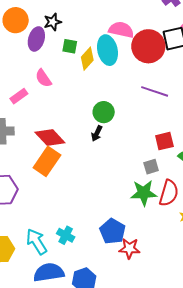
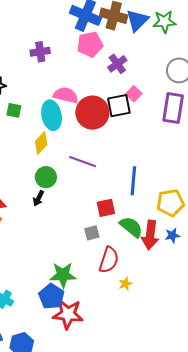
yellow diamond: (87, 59) -> (41, 143), moved
purple line: (155, 91) -> (83, 162), moved
green star: (144, 193) -> (63, 275), moved
red star: (129, 249) -> (68, 314), size x1.4

